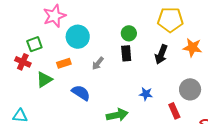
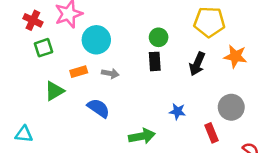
red cross: (23, 62) -> (33, 20), moved
gray arrow: (98, 63) -> (110, 73), moved, turned -120

